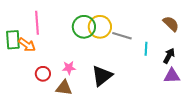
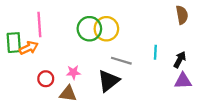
brown semicircle: (171, 24) -> (182, 15), moved, turned 36
gray line: (122, 36) -> (121, 61), moved
orange arrow: (27, 45) -> (29, 48), turned -60

